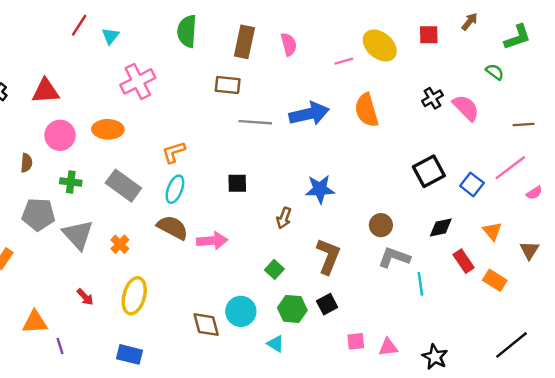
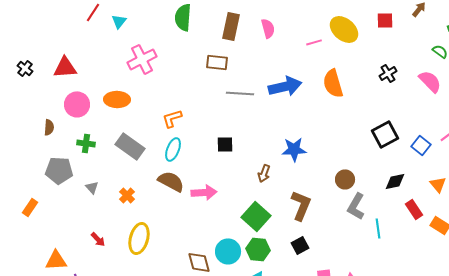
pink semicircle: (466, 108) -> (430, 81), moved
gray triangle: (78, 235) -> (92, 187), size x0.5
gray L-shape: (394, 257) -> (356, 206), turned -80
green square: (274, 269) -> (256, 216), size x1.8
green hexagon: (292, 309) -> (258, 249), moved

